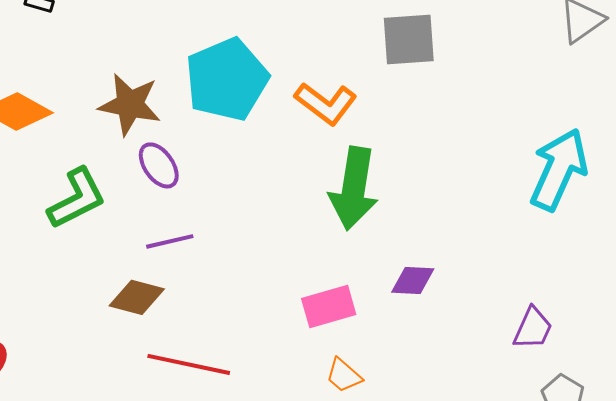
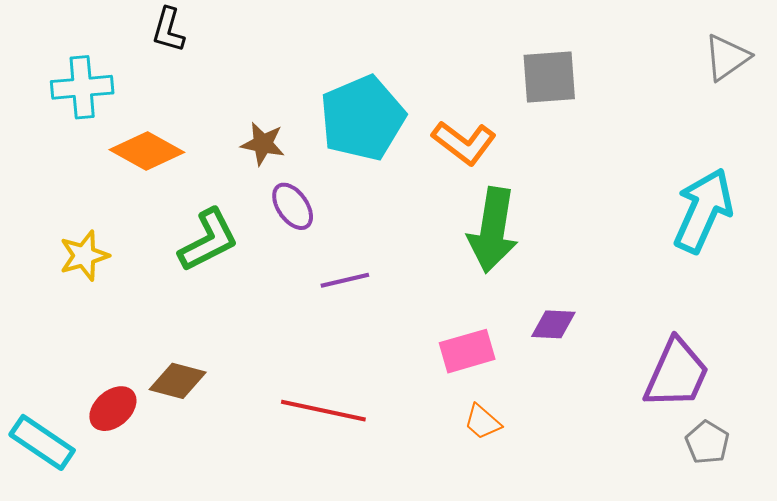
brown star: (130, 104) -> (263, 144), size x0.7
purple line: (170, 241) -> (345, 280), moved
brown diamond: (137, 297) -> (178, 381), moved
purple trapezoid: (533, 328) -> (677, 374), size x1.6

